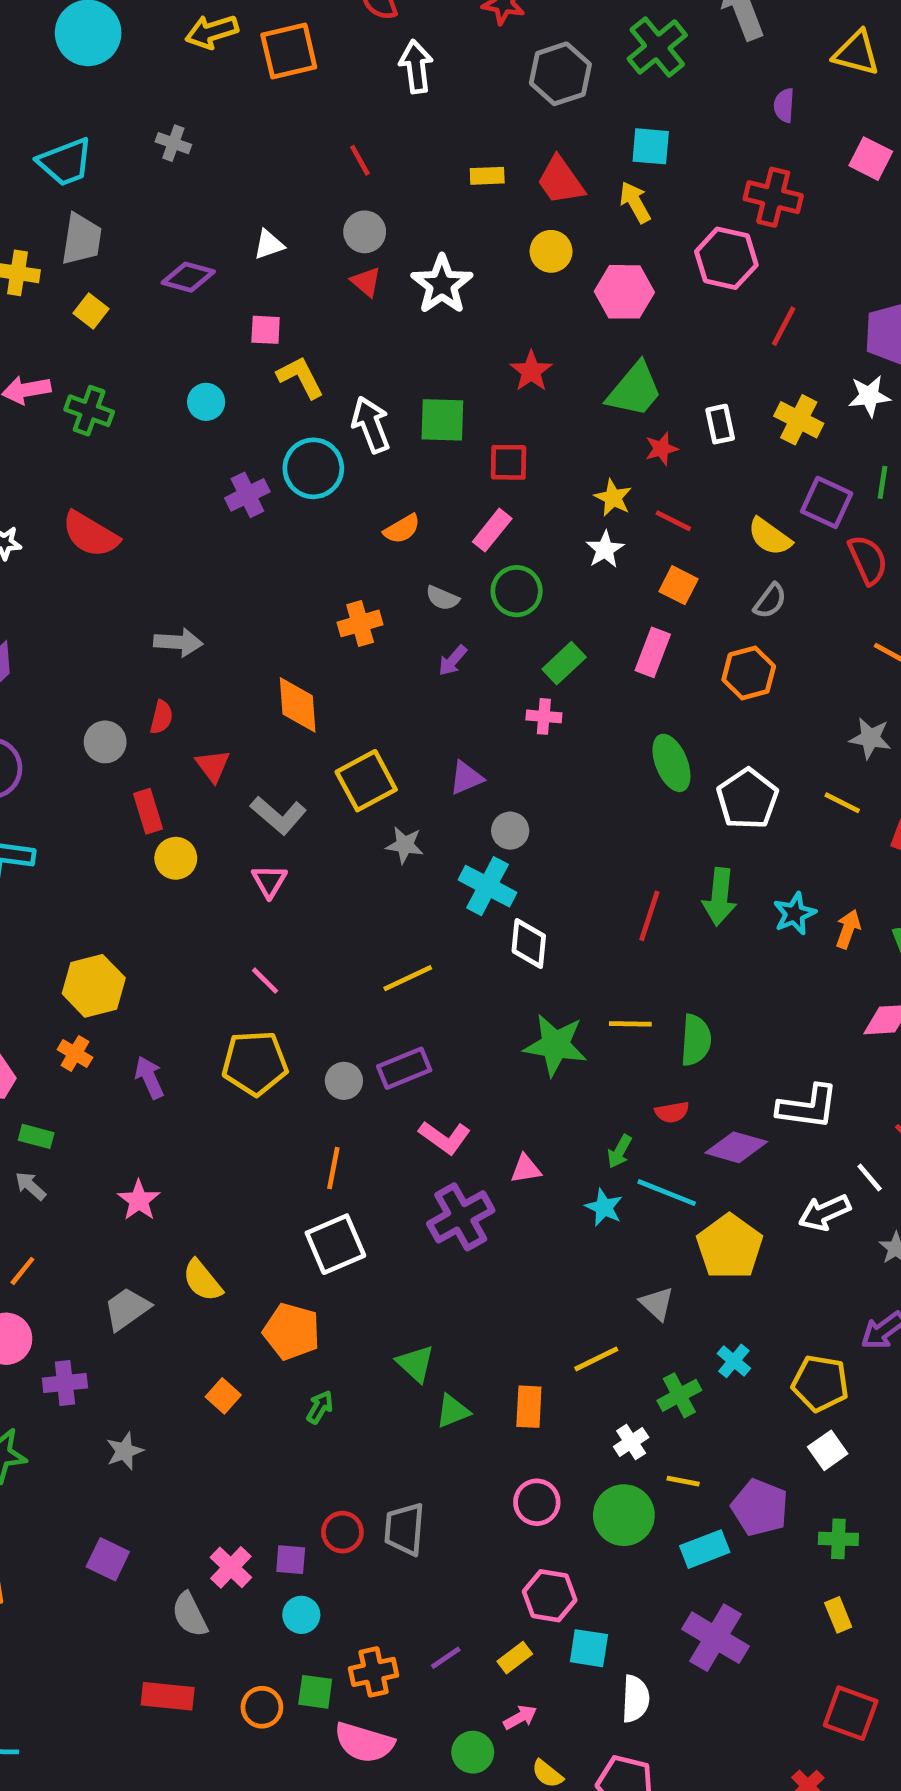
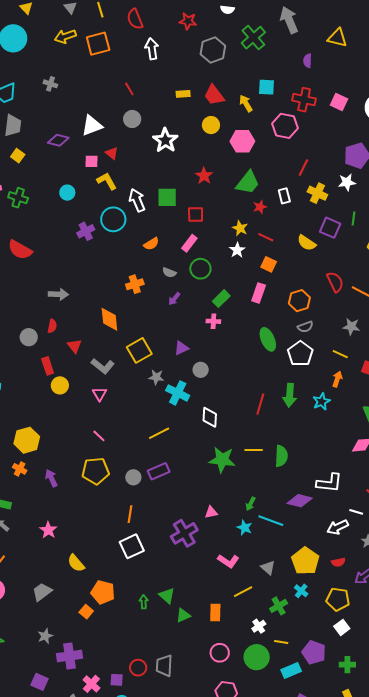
cyan square: (651, 146) -> (266, 87), moved
pink square: (871, 159) -> (339, 102), moved
white triangle: (269, 244) -> (92, 125), size x1.6
red triangle: (366, 282) -> (112, 153), moved
red line: (784, 326) -> (303, 168), moved
red semicircle: (868, 560) -> (335, 282), moved
gray semicircle: (770, 601) -> (305, 327), moved, turned 35
cyan cross: (487, 886) -> (178, 393), moved
orange arrow: (848, 929) -> (337, 379), moved
red semicircle: (672, 1112) -> (338, 562), moved
pink L-shape: (445, 1137) -> (228, 561), moved
white line: (870, 1178) -> (356, 512), turned -32
yellow pentagon: (730, 1247) -> (305, 561), moved
gray trapezoid: (127, 1309) -> (42, 592), moved
orange pentagon: (292, 1332) -> (103, 592), moved
purple cross: (65, 1383) -> (69, 656), moved, size x1.4
green arrow: (320, 1407) -> (144, 602), moved, turned -32

